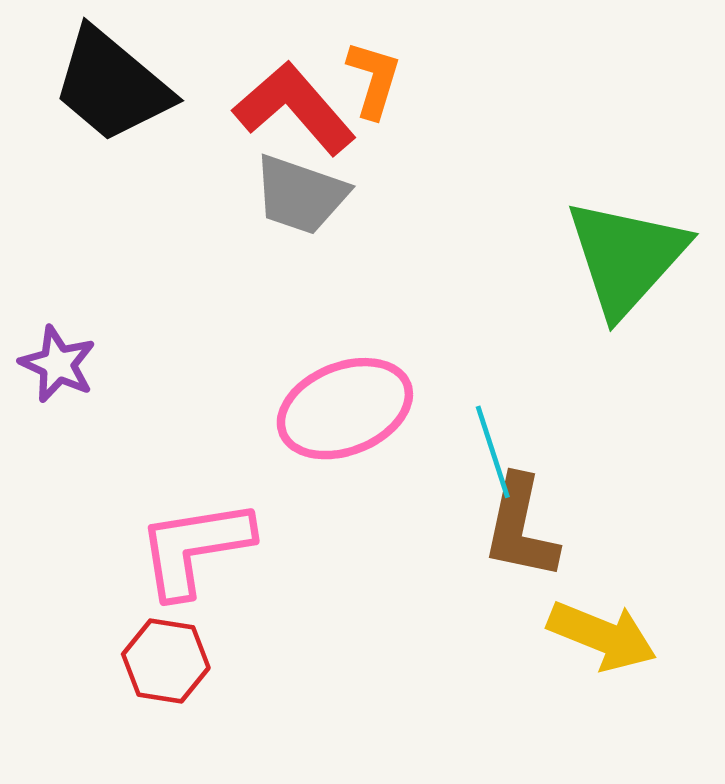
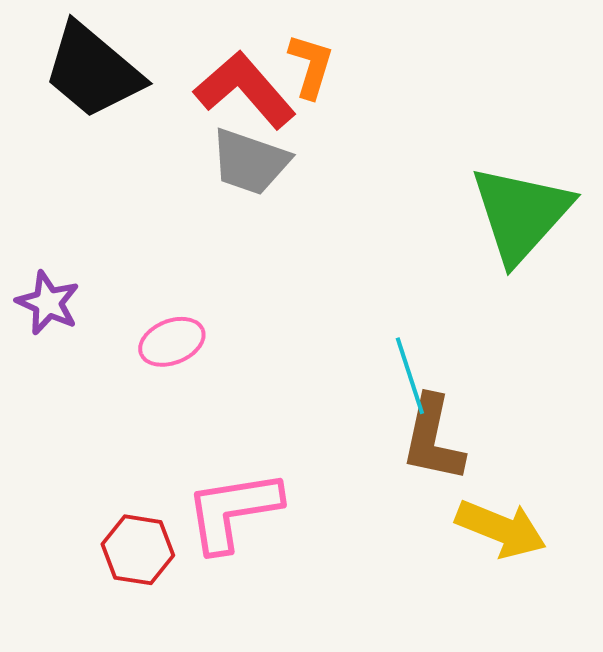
pink ellipse: (345, 409) -> (172, 342), moved, size x0.6
pink L-shape: (195, 548) -> (233, 511), moved

